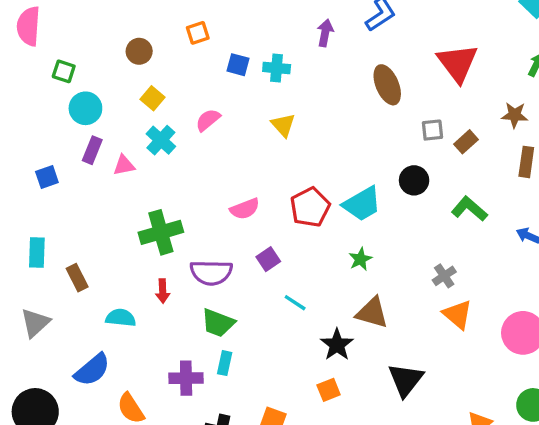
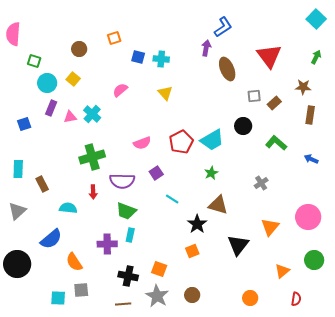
purple arrow: (325, 33) -> (206, 48), moved
yellow square: (153, 98) -> (73, 79), moved
cyan cross: (161, 140) -> (92, 114), moved
orange triangle: (458, 314) -> (270, 227), moved, turned 30

